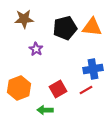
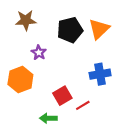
orange triangle: (92, 27) -> (99, 29), turned -50
orange hexagon: (19, 88) -> (20, 79), moved
red line: (86, 90) -> (83, 105), moved

